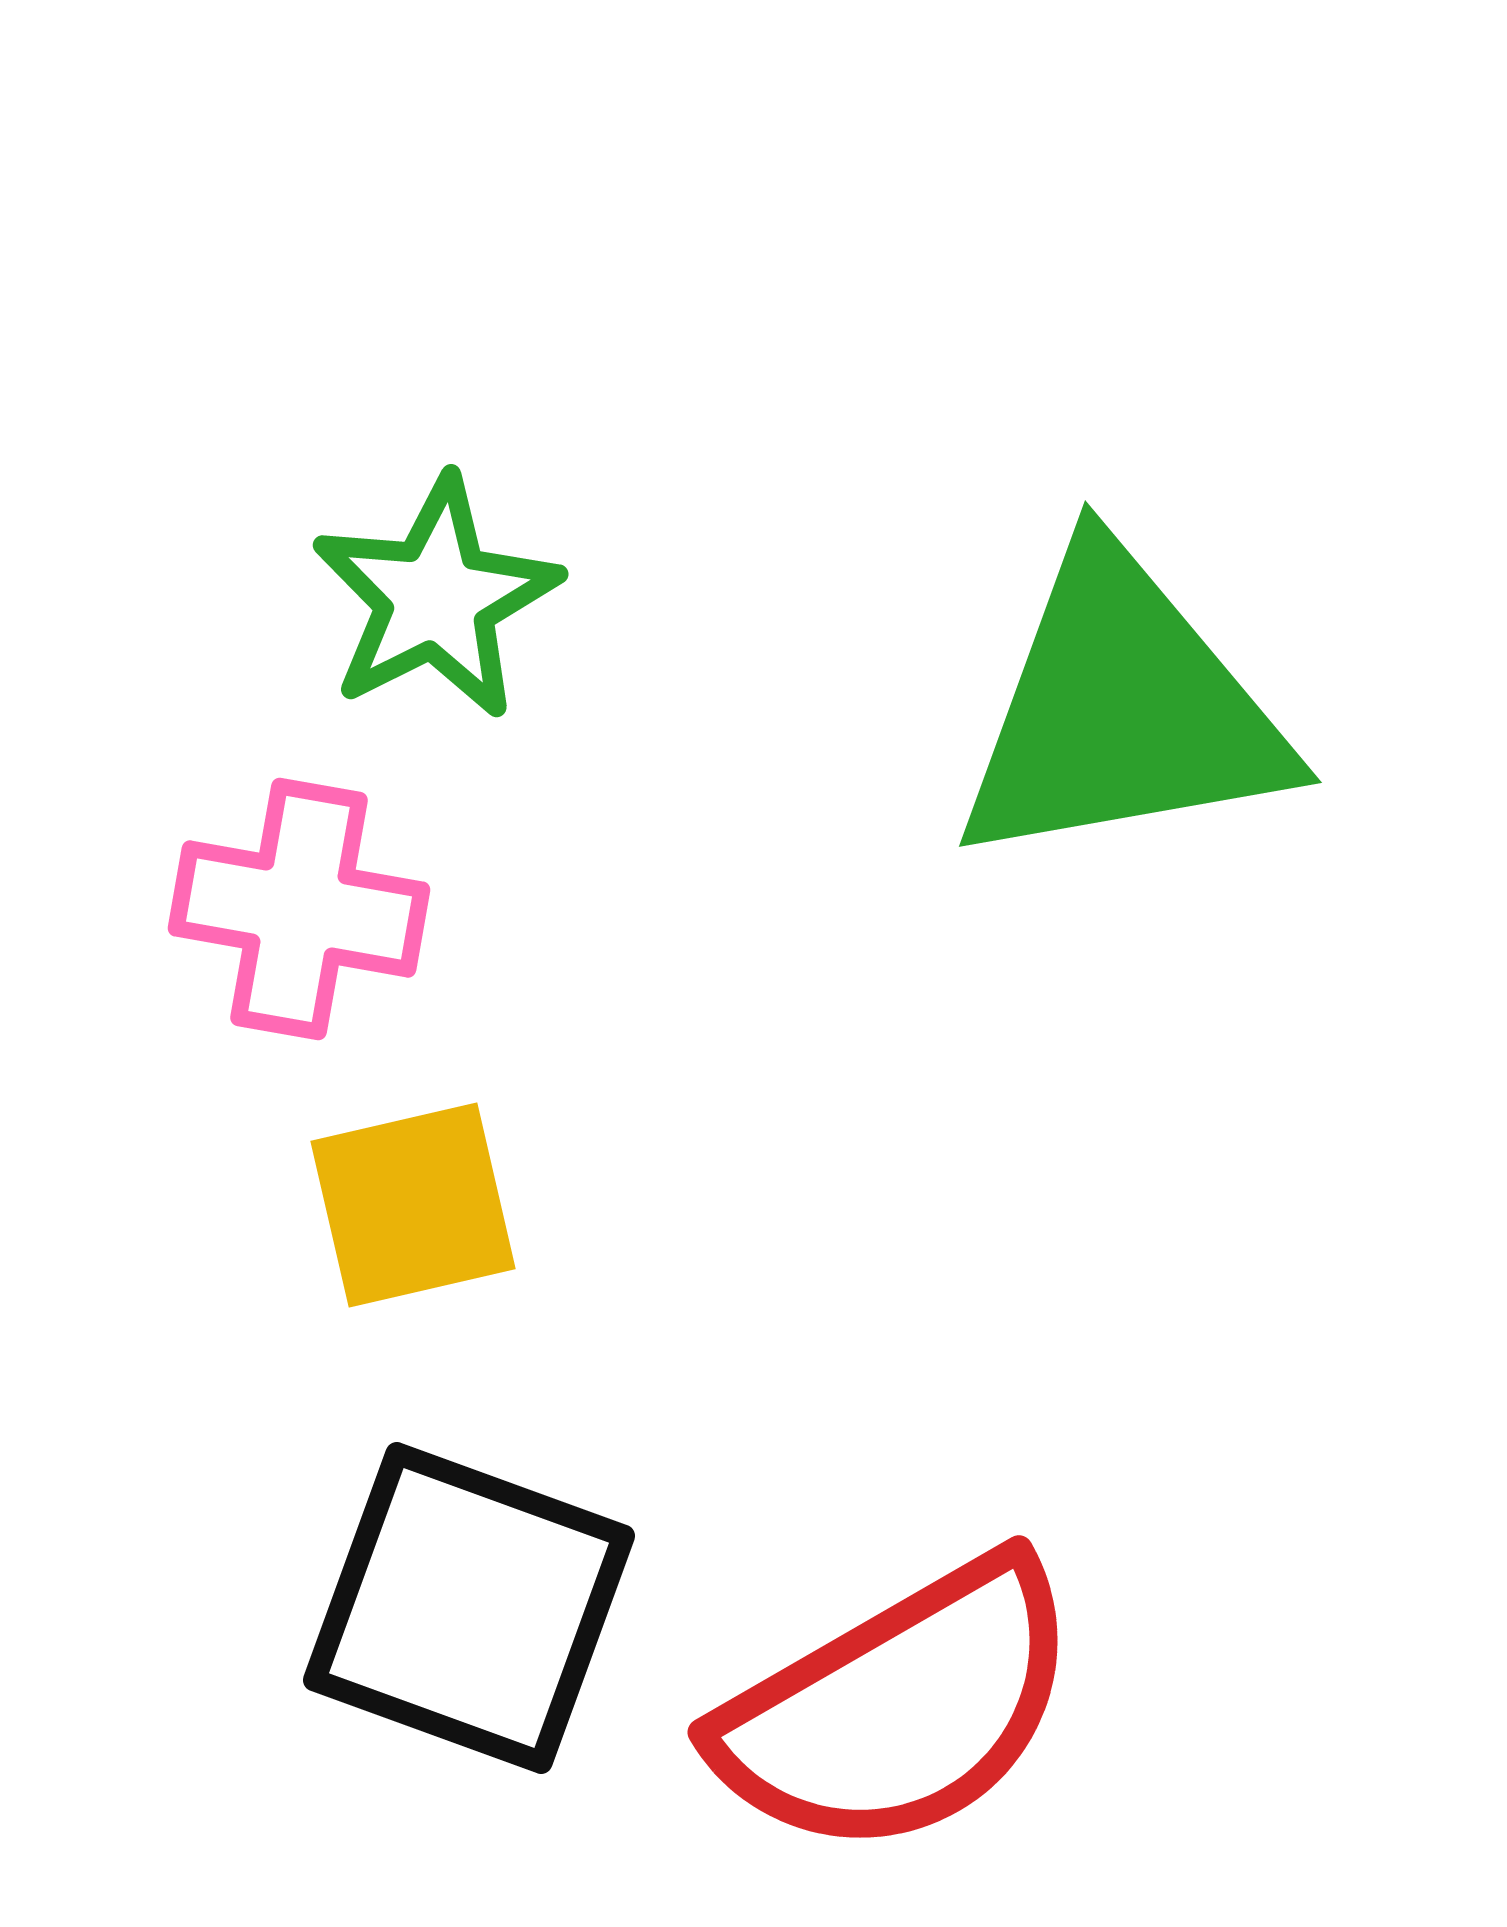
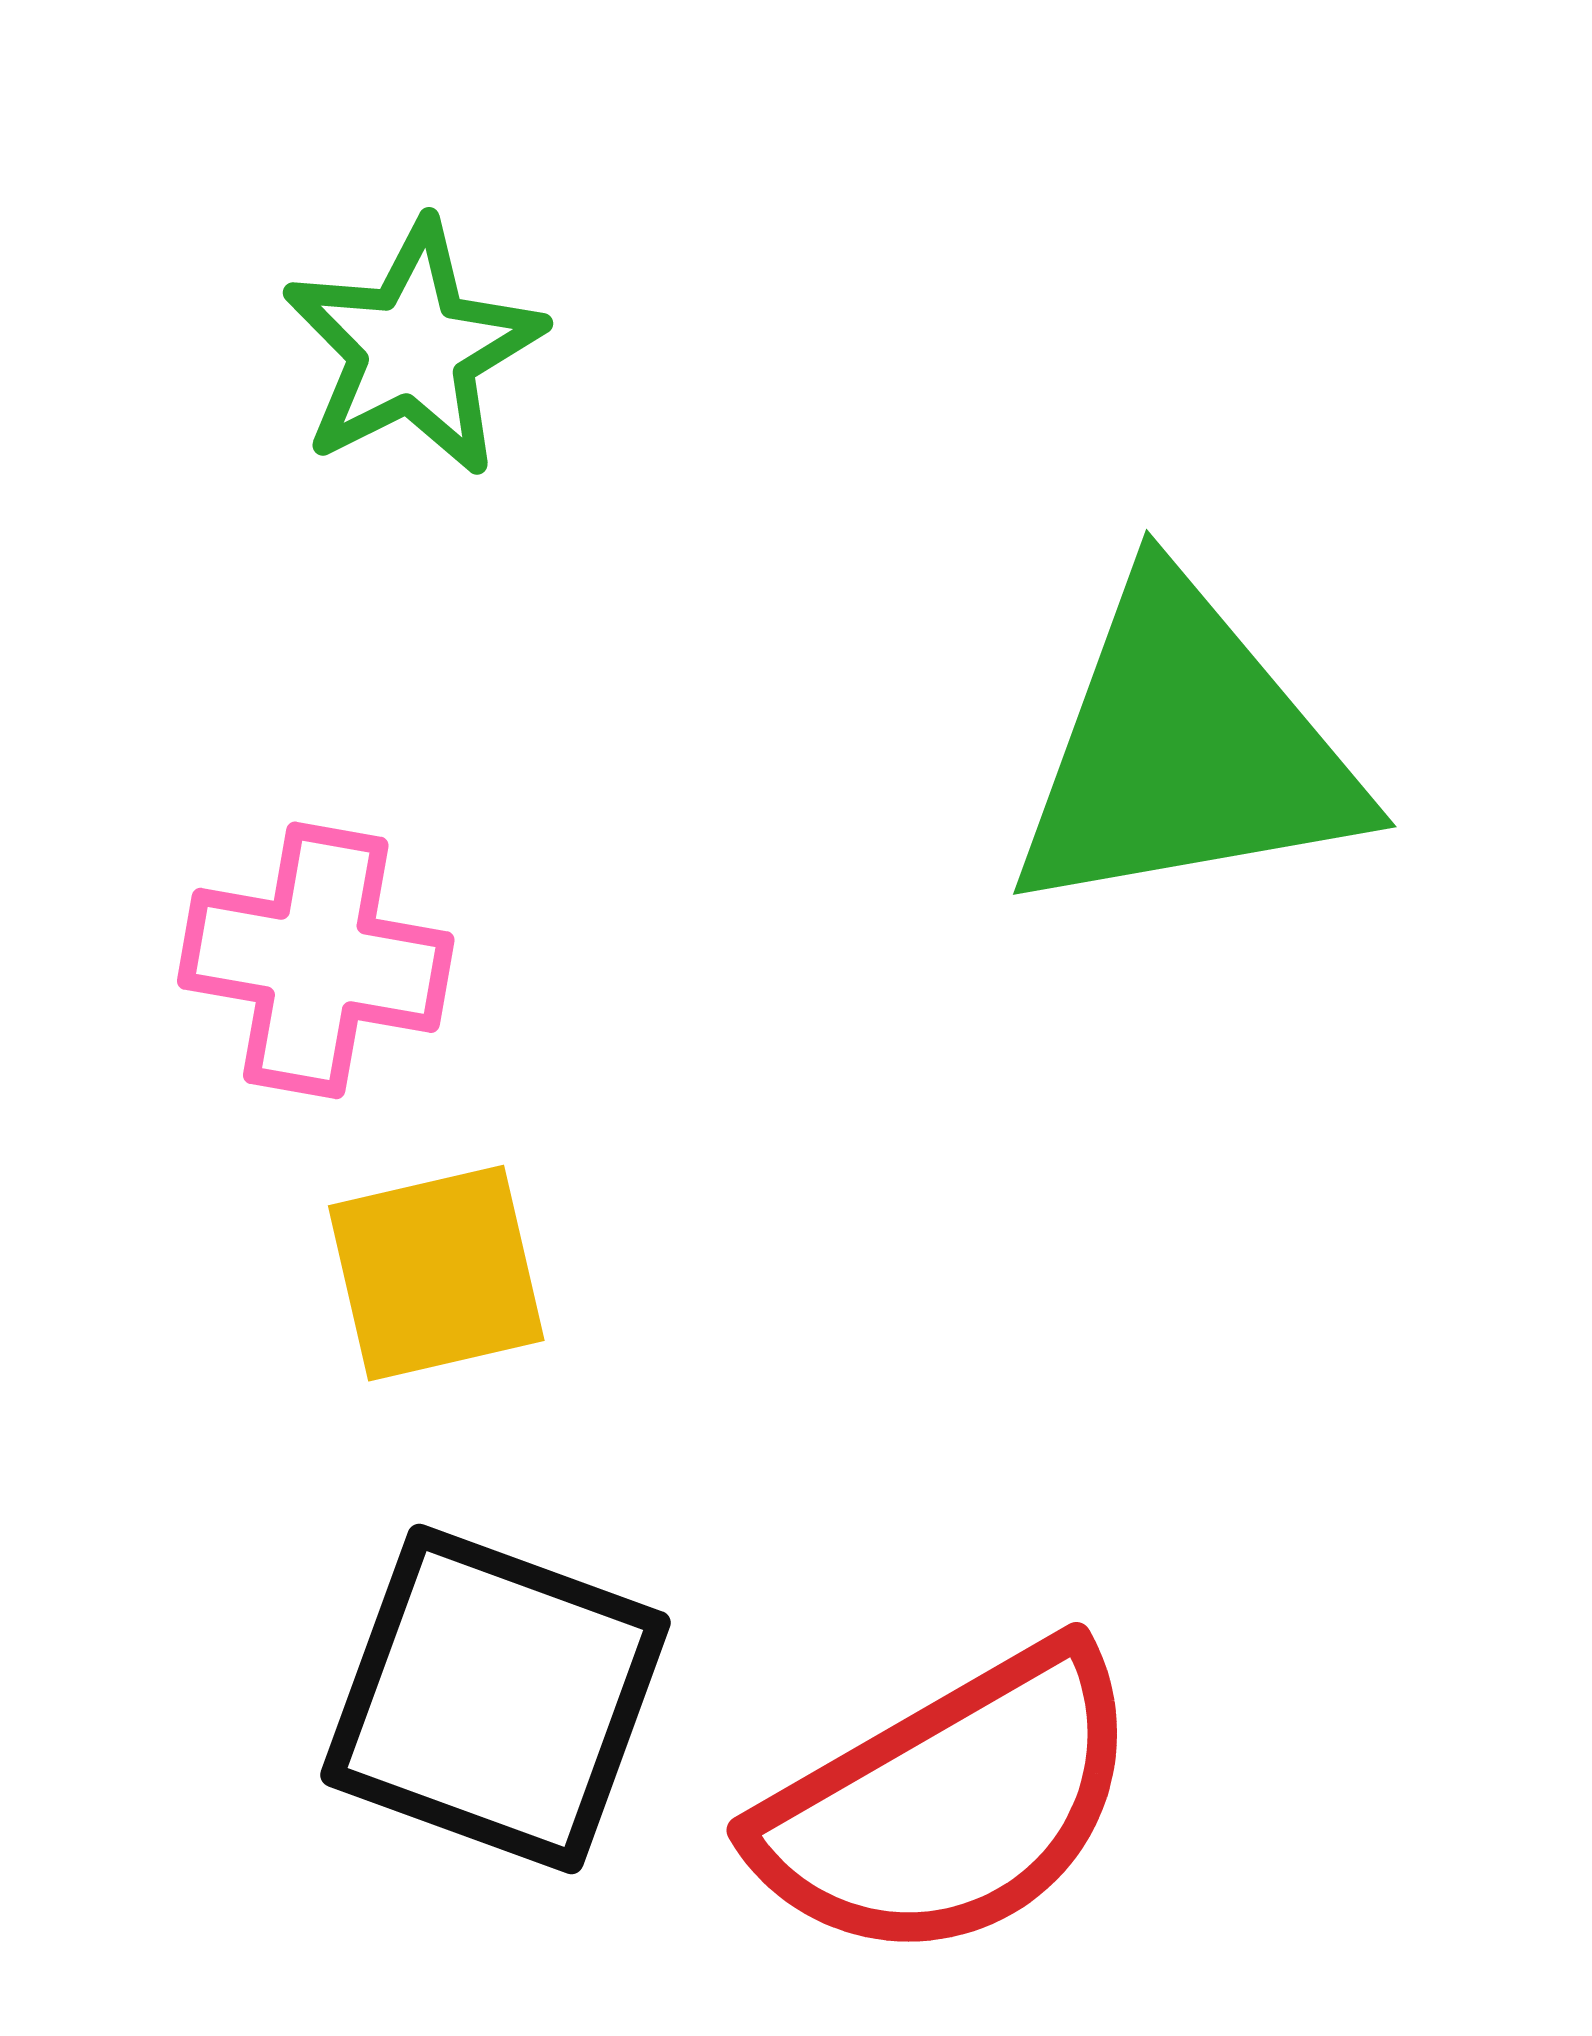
green star: (436, 598) -> (413, 349), moved

